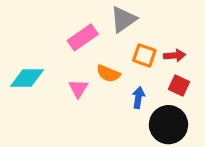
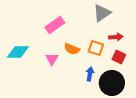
gray triangle: (123, 19) -> (102, 13), moved
orange square: (144, 55) -> (96, 48), moved
blue arrow: (138, 98) -> (90, 74), moved

